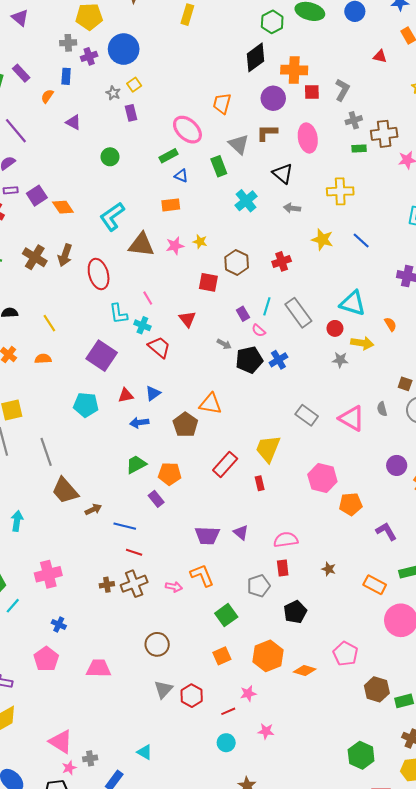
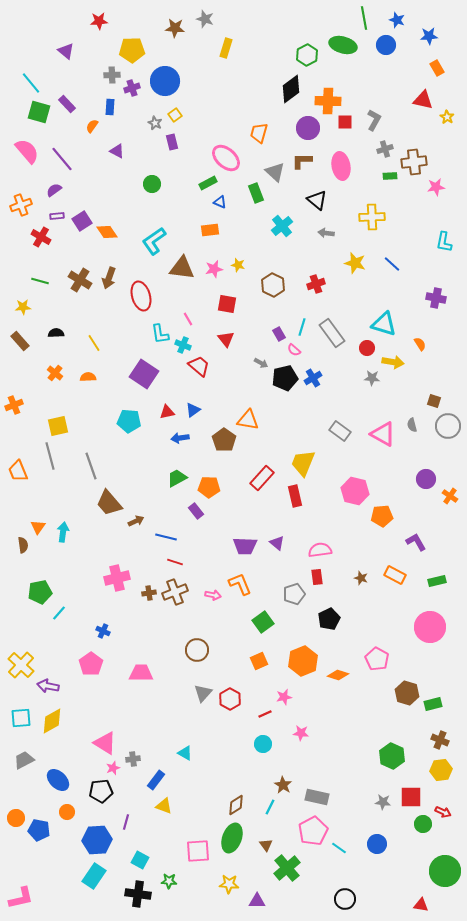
red triangle: (380, 56) -> (423, 100), moved, size x1.5
red square: (208, 282) -> (227, 304), moved
red rectangle: (260, 483) -> (295, 496), size x1.5
pink cross: (48, 574) -> (117, 578), moved
orange rectangle: (375, 585) -> (395, 575), moved

